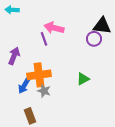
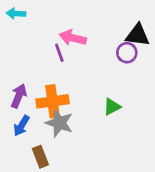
purple arrow: (14, 56) -> (19, 96), moved
blue arrow: (24, 86) -> (21, 126), moved
gray star: (44, 91) -> (59, 123), size x1.5

